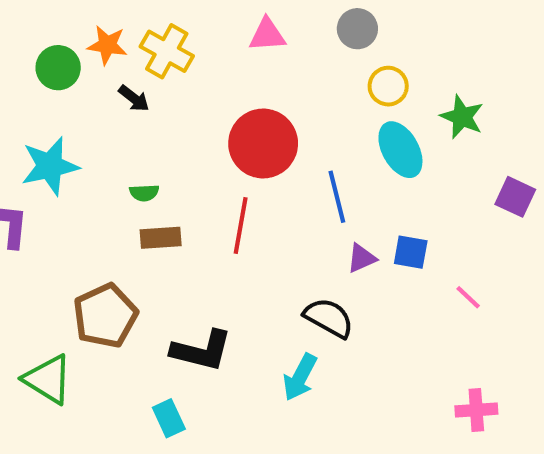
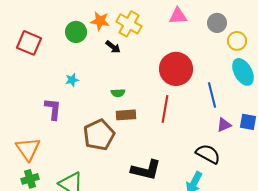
gray circle: (357, 29) -> (217, 23), moved
cyan star: (50, 166) -> (72, 80), size x0.5
brown pentagon: (105, 316) -> (99, 135), moved

